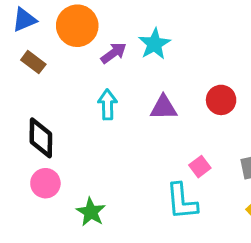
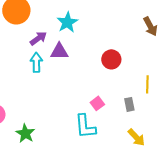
purple arrow: (114, 53) -> (38, 38), moved
purple triangle: (164, 108) -> (59, 51), moved

